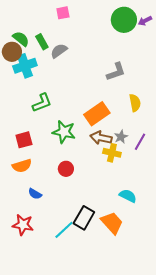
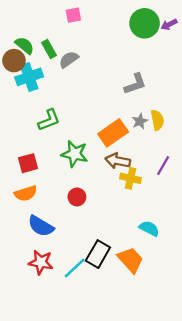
gray star: (121, 137) -> (140, 121), moved
blue semicircle: (35, 194) -> (41, 226), size x1.6
red star: (23, 225) -> (41, 262), moved

